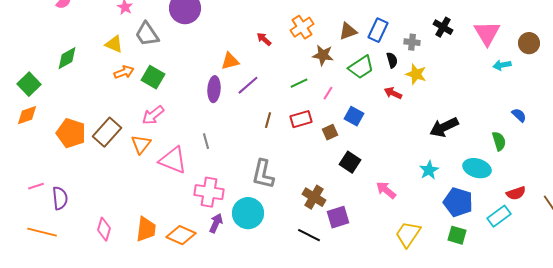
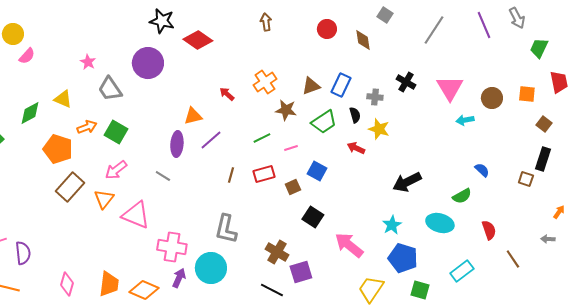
yellow triangle: (114, 44) -> (63, 99), moved
pink line: (328, 93) -> (291, 148), turned 40
orange pentagon: (71, 133) -> (58, 149), moved
gray line: (206, 141) -> (163, 176), moved, turned -42
green semicircle: (499, 141) -> (462, 196), turned 78
pink arrow: (386, 190) -> (349, 245), size x1.4
red semicircle: (516, 193) -> (489, 230), moved, turned -90
blue pentagon: (458, 202) -> (403, 258), moved

